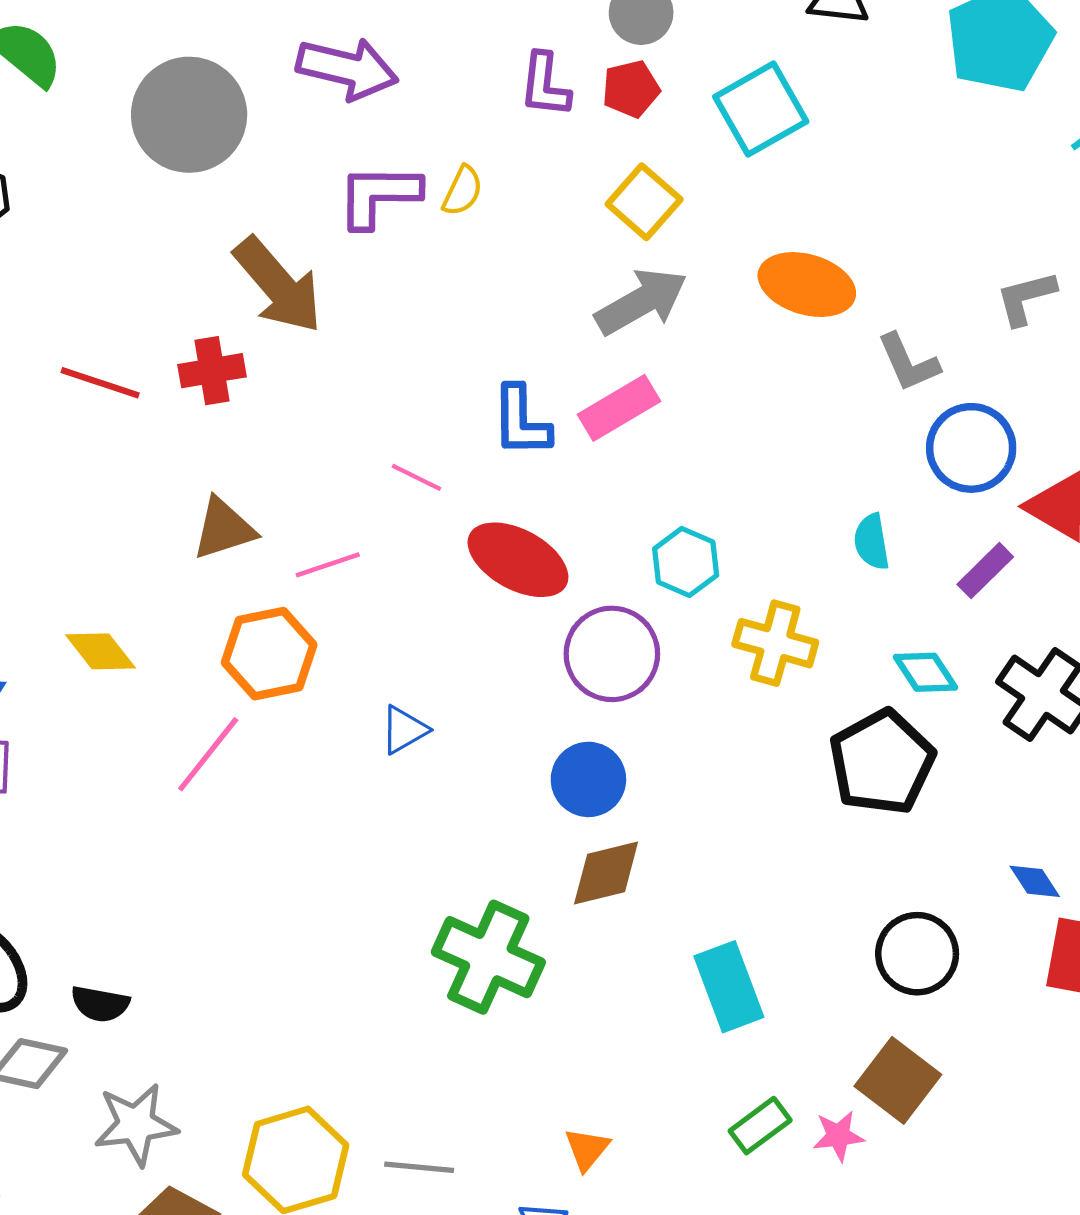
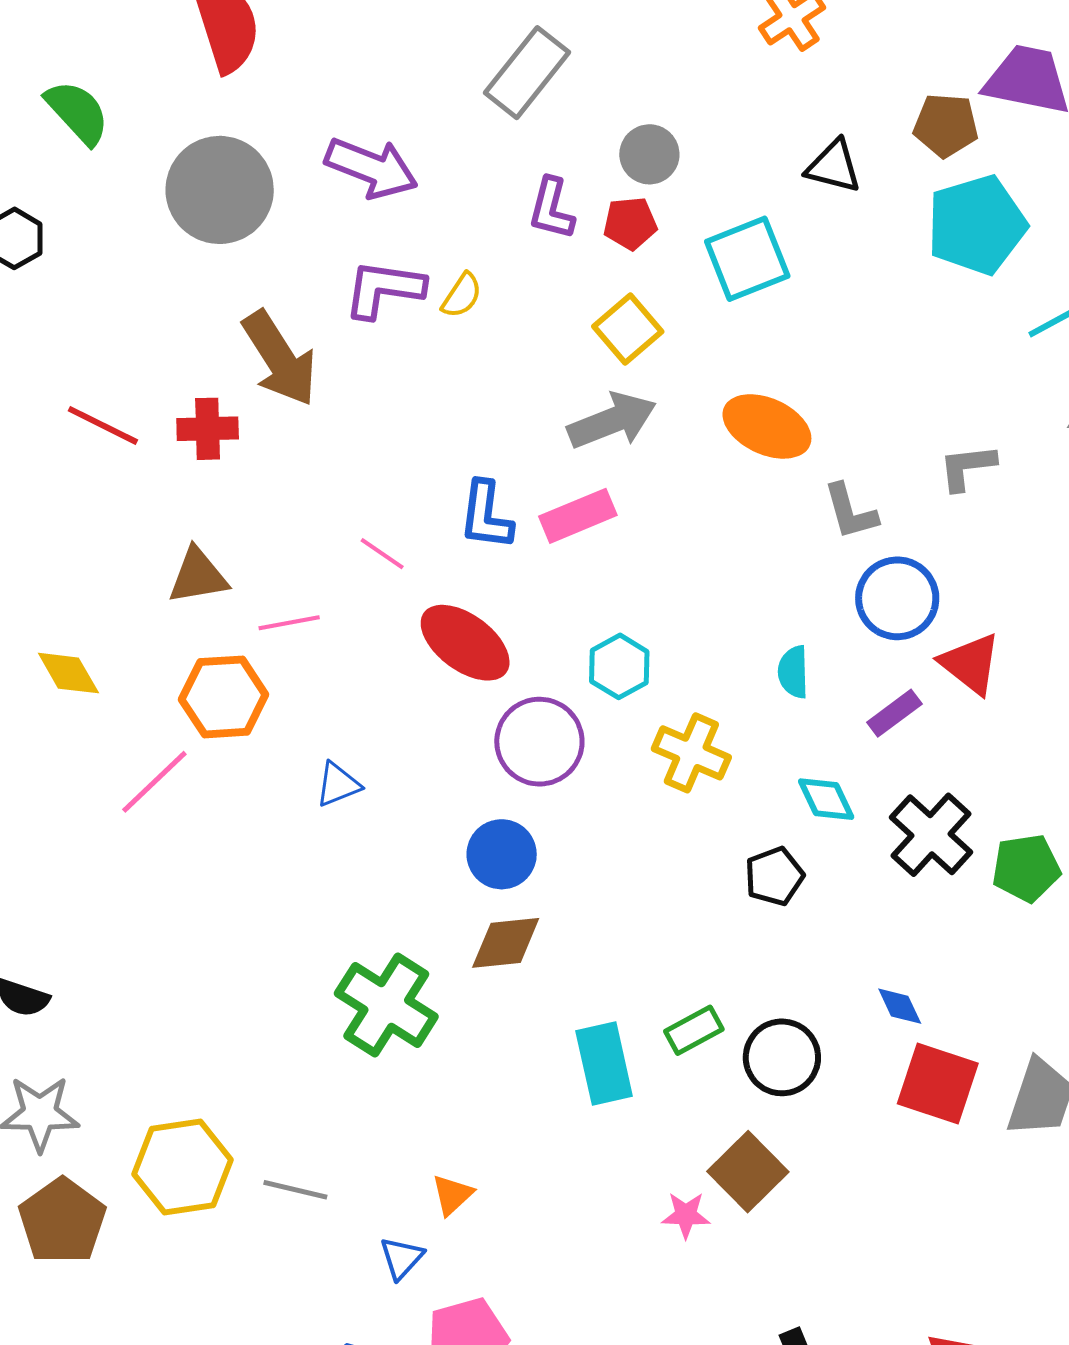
black pentagon: (882, 762) -> (774, 876), size x0.6
green rectangle: (760, 1126) -> (694, 1030), moved

